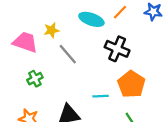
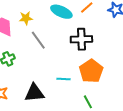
black cross: (117, 49) -> (81, 39), turned -30

